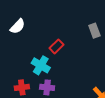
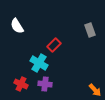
white semicircle: (18, 26) -> (17, 26), turned 105
red cross: (22, 87) -> (21, 84), turned 32

